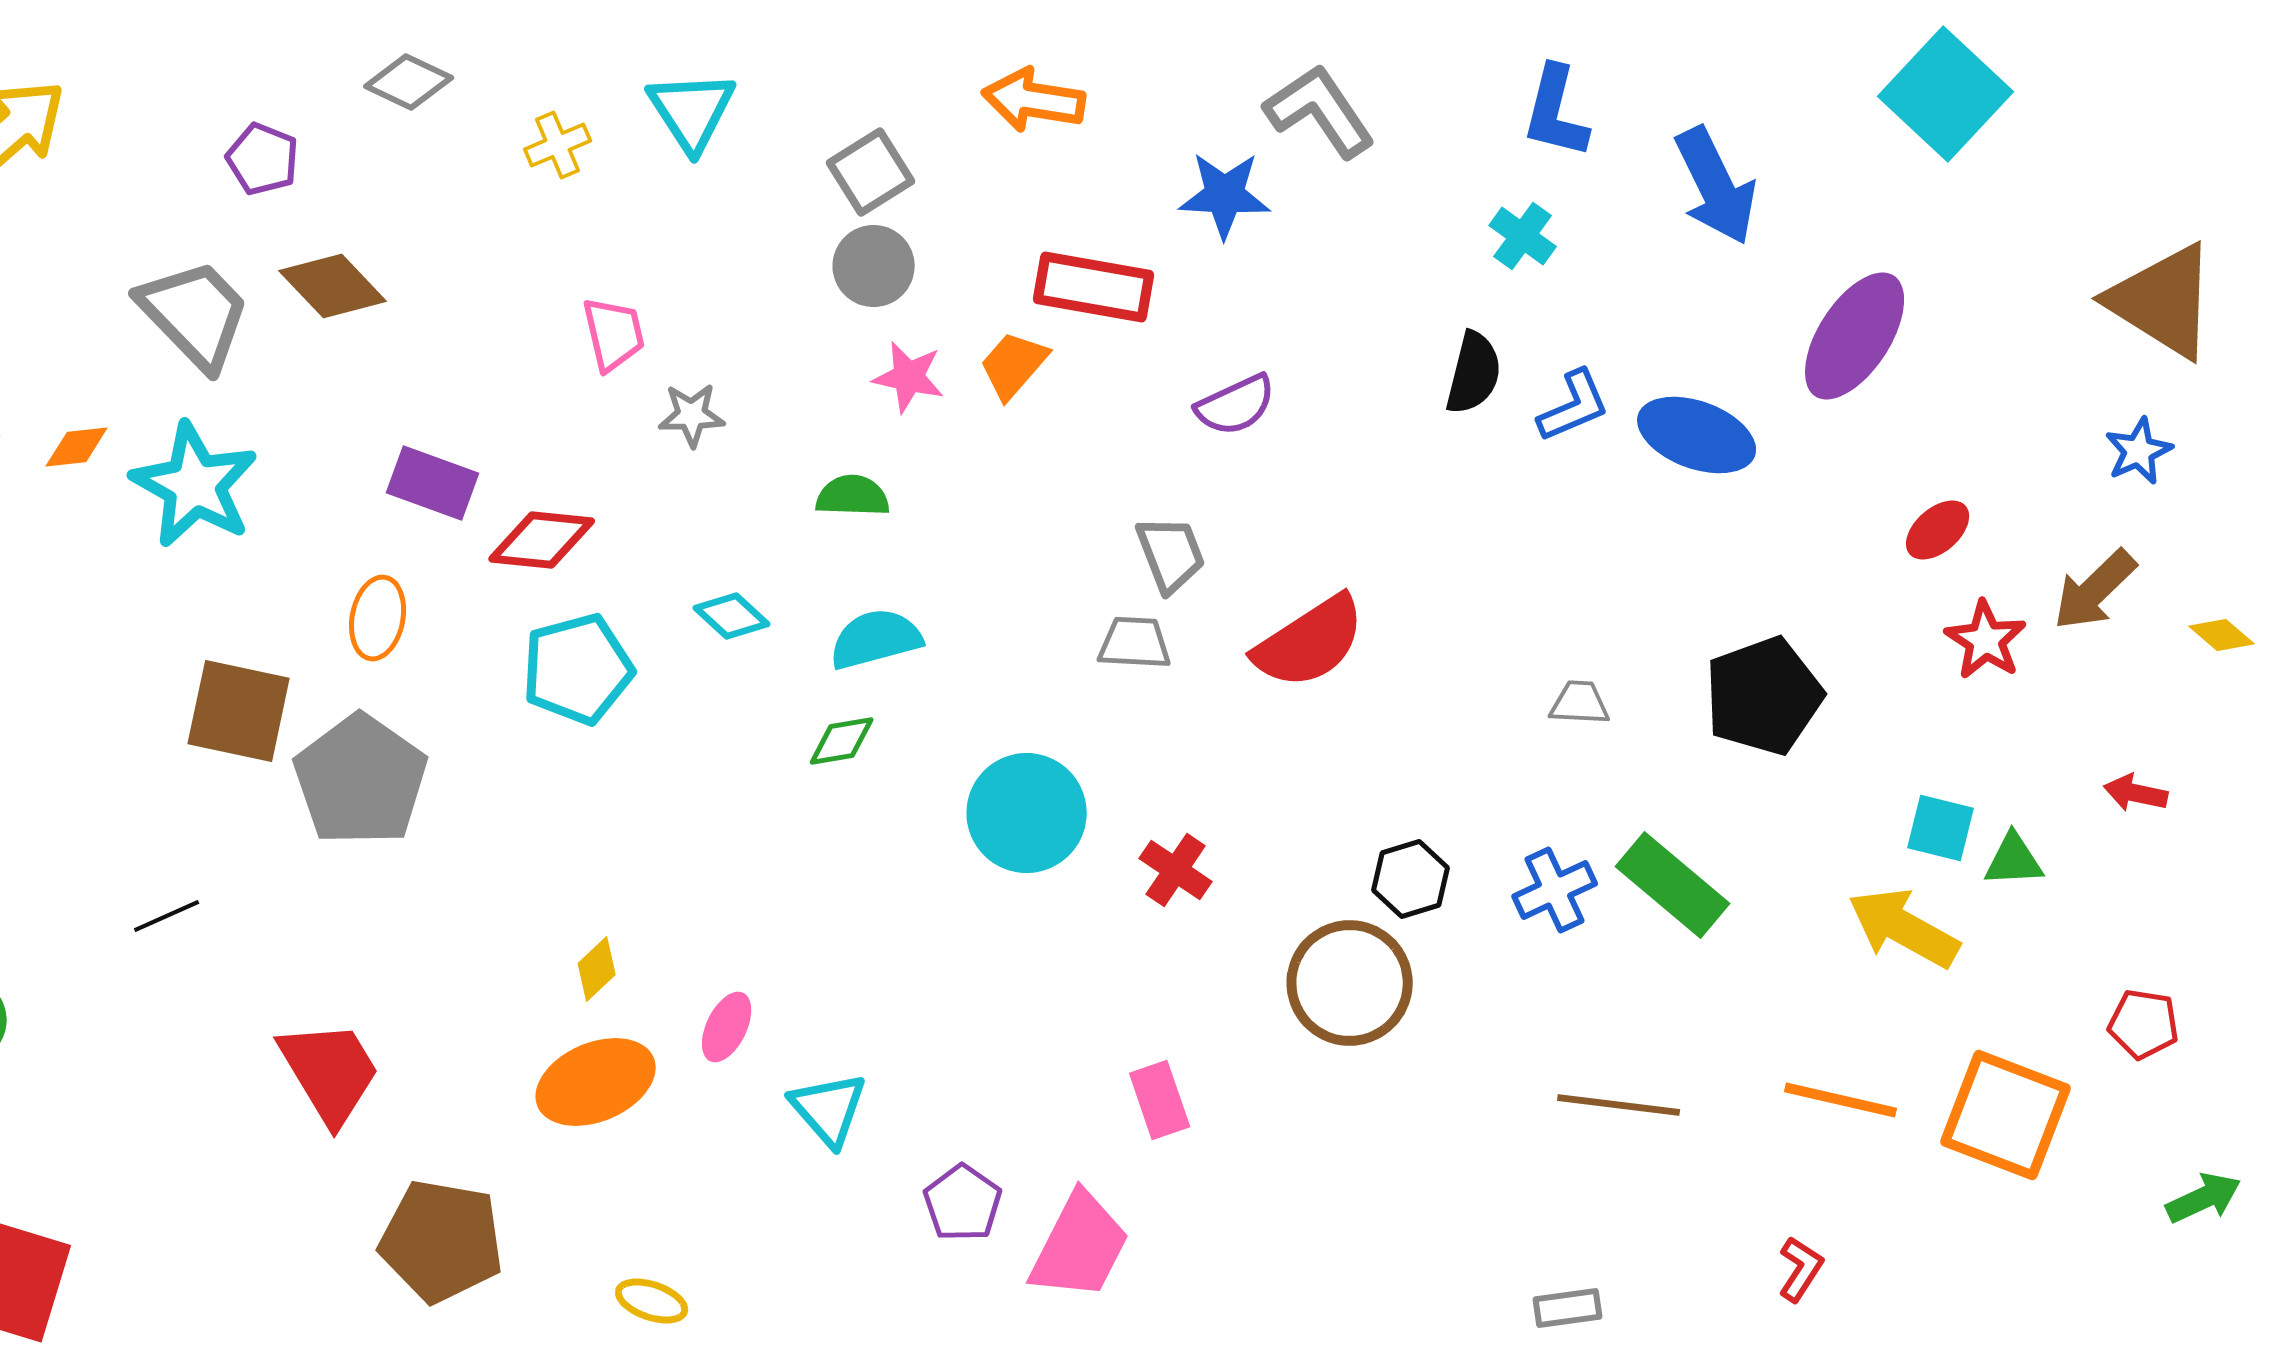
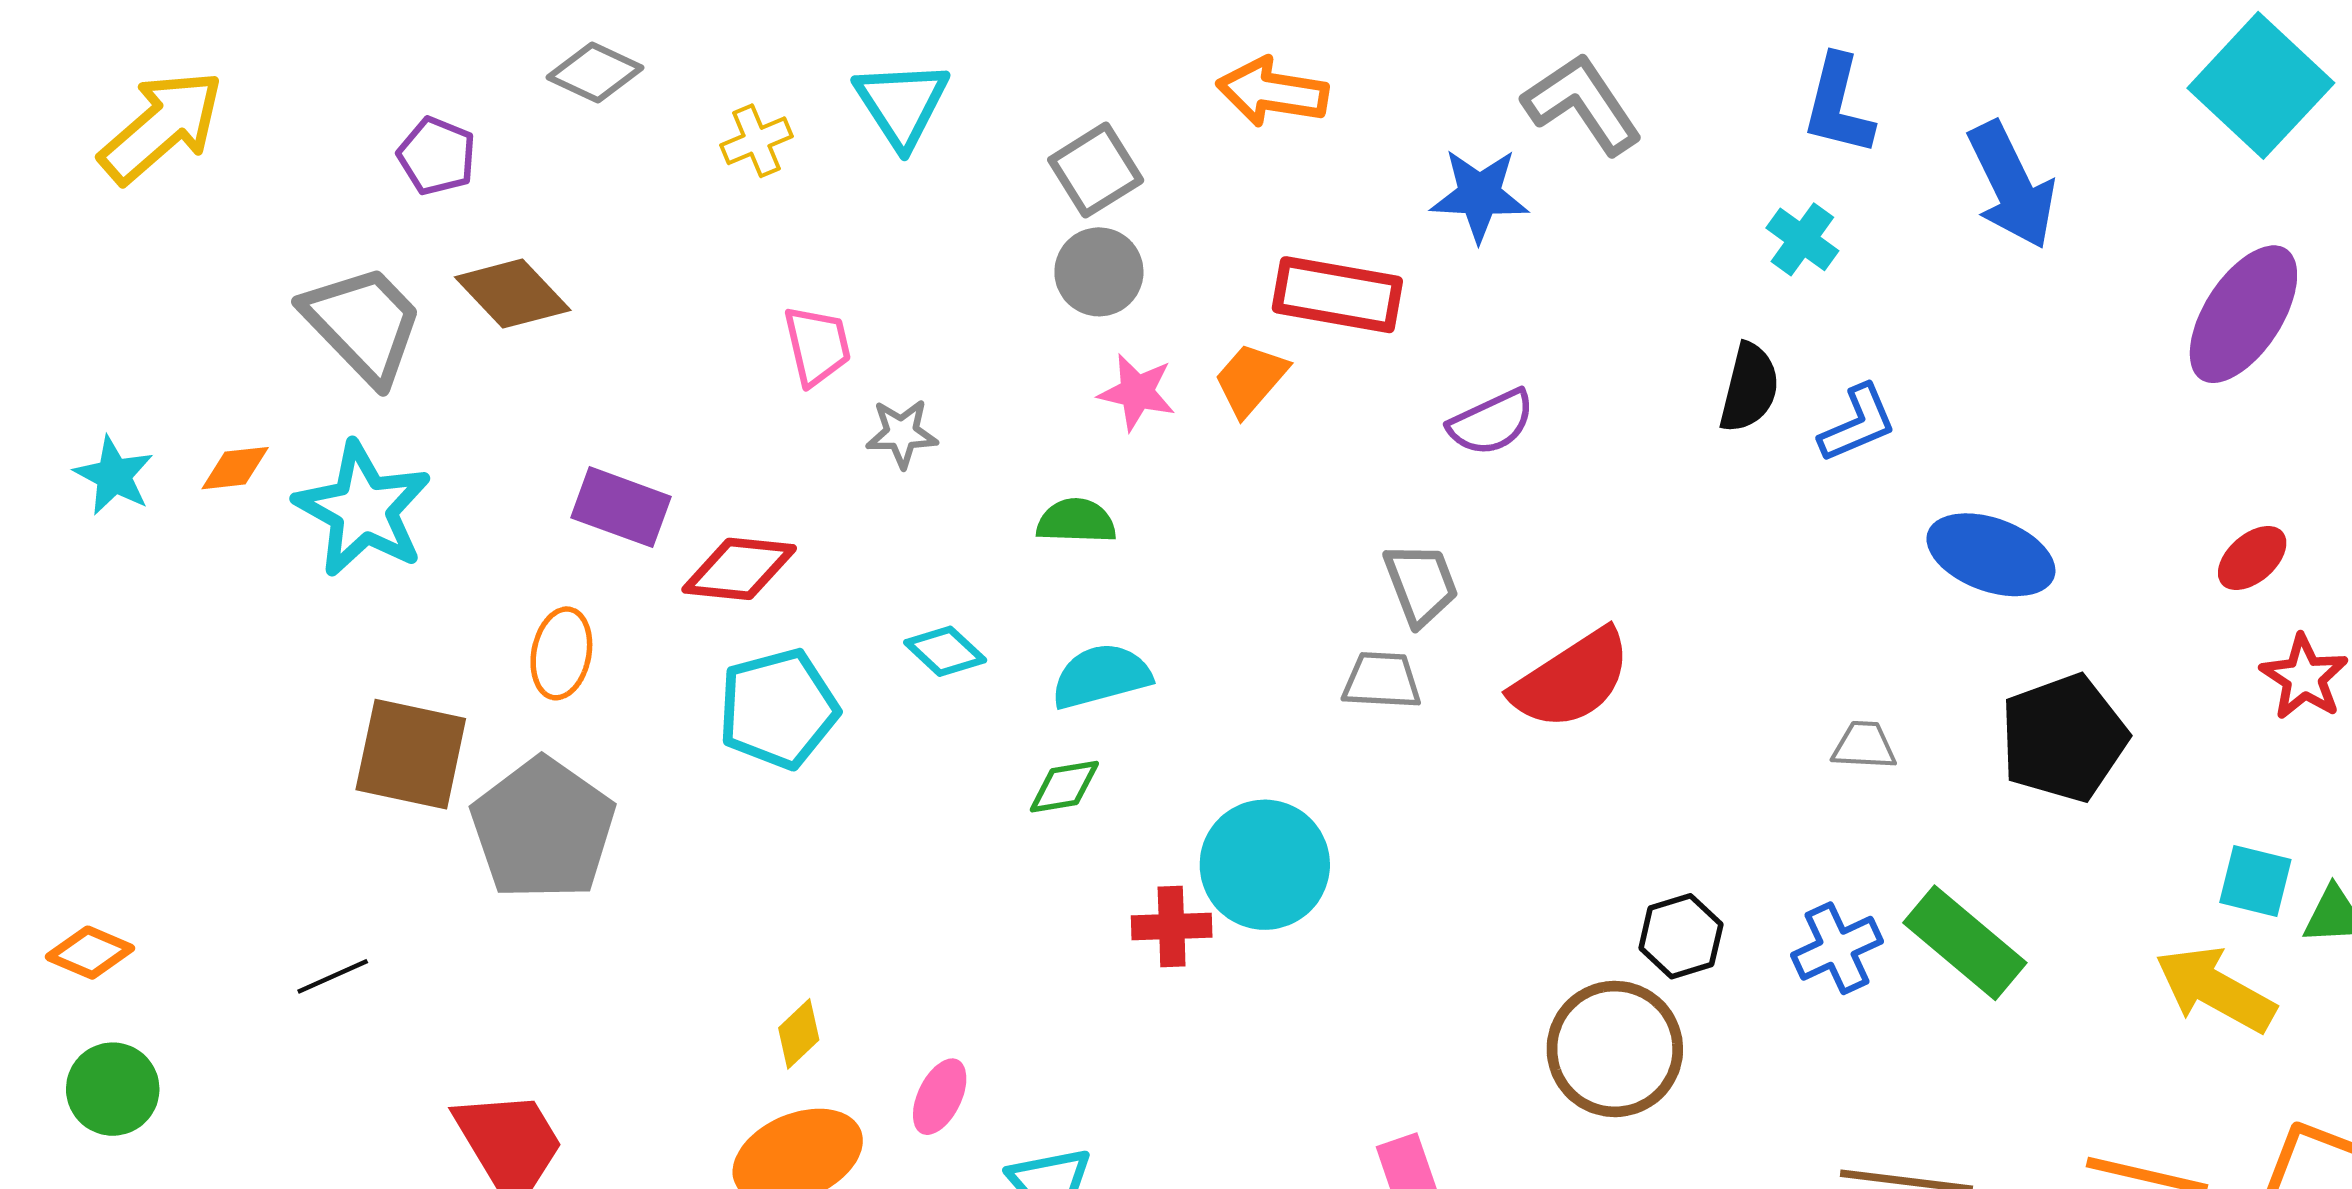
purple ellipse: (1855, 336) -> (2243, 314), moved
blue ellipse: (1697, 435) -> (1991, 555), moved
red cross: (1176, 870) -> (1172, 927), moved, turned -36

